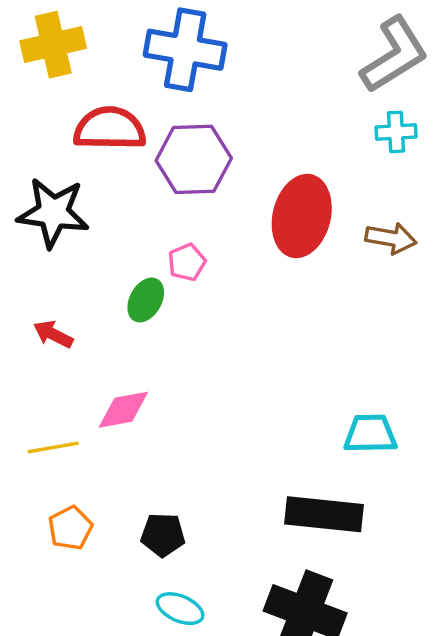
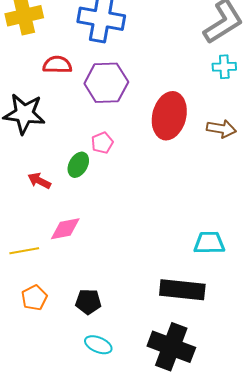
red semicircle: (110, 129) -> (57, 65), size x0.7
red arrow: (53, 334) -> (39, 181), moved

